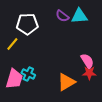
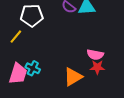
pink semicircle: (87, 61) -> (95, 55), turned 133

